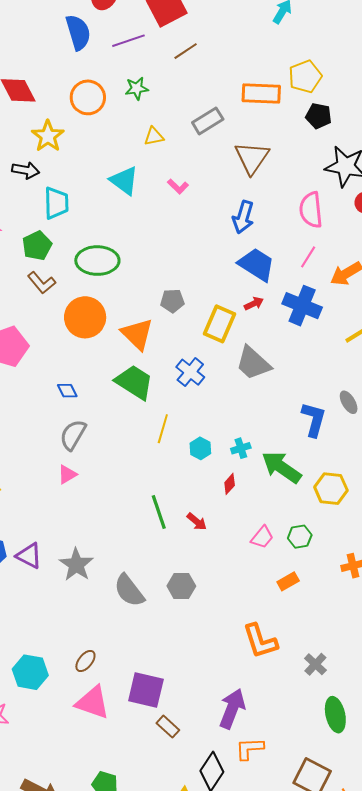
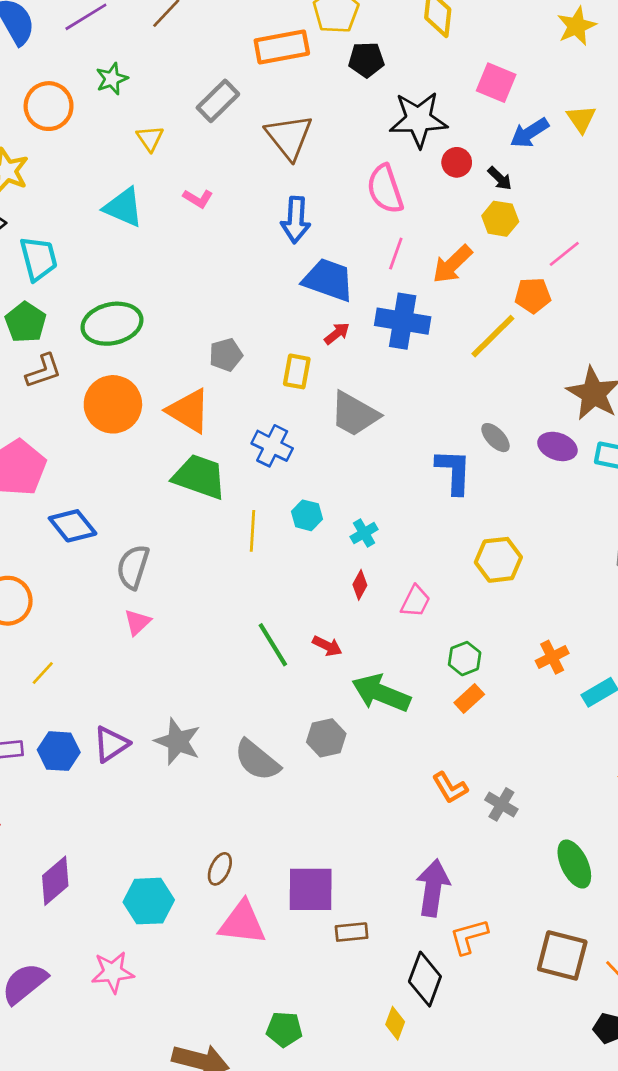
yellow triangle: (154, 136) -> (150, 138), turned -40
brown L-shape: (42, 283) -> (43, 371), turned -56
yellow rectangle: (220, 324) -> (297, 371), size x0.7
blue diamond: (67, 391) -> (73, 526), moved, size x1.6
cyan hexagon: (200, 448) -> (307, 515), moved
green arrow: (281, 467) -> (381, 693), moved
pink trapezoid: (262, 537) -> (415, 601), moved
green hexagon: (300, 537) -> (465, 659), moved
purple triangle: (29, 556) -> (111, 744), turned -48
orange L-shape: (260, 641) -> (450, 788), size x0.7
gray cross: (315, 664) -> (501, 804), moved
brown rectangle: (168, 727) -> (352, 932), turned -35

